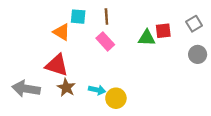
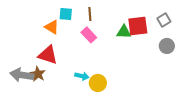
red square: (163, 31) -> (138, 26), size x1.5
brown star: (66, 88) -> (38, 74), moved

